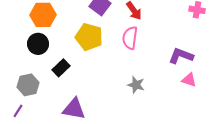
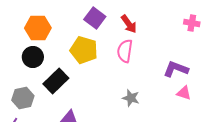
black rectangle: (61, 68) -> (56, 81), size x1.4

